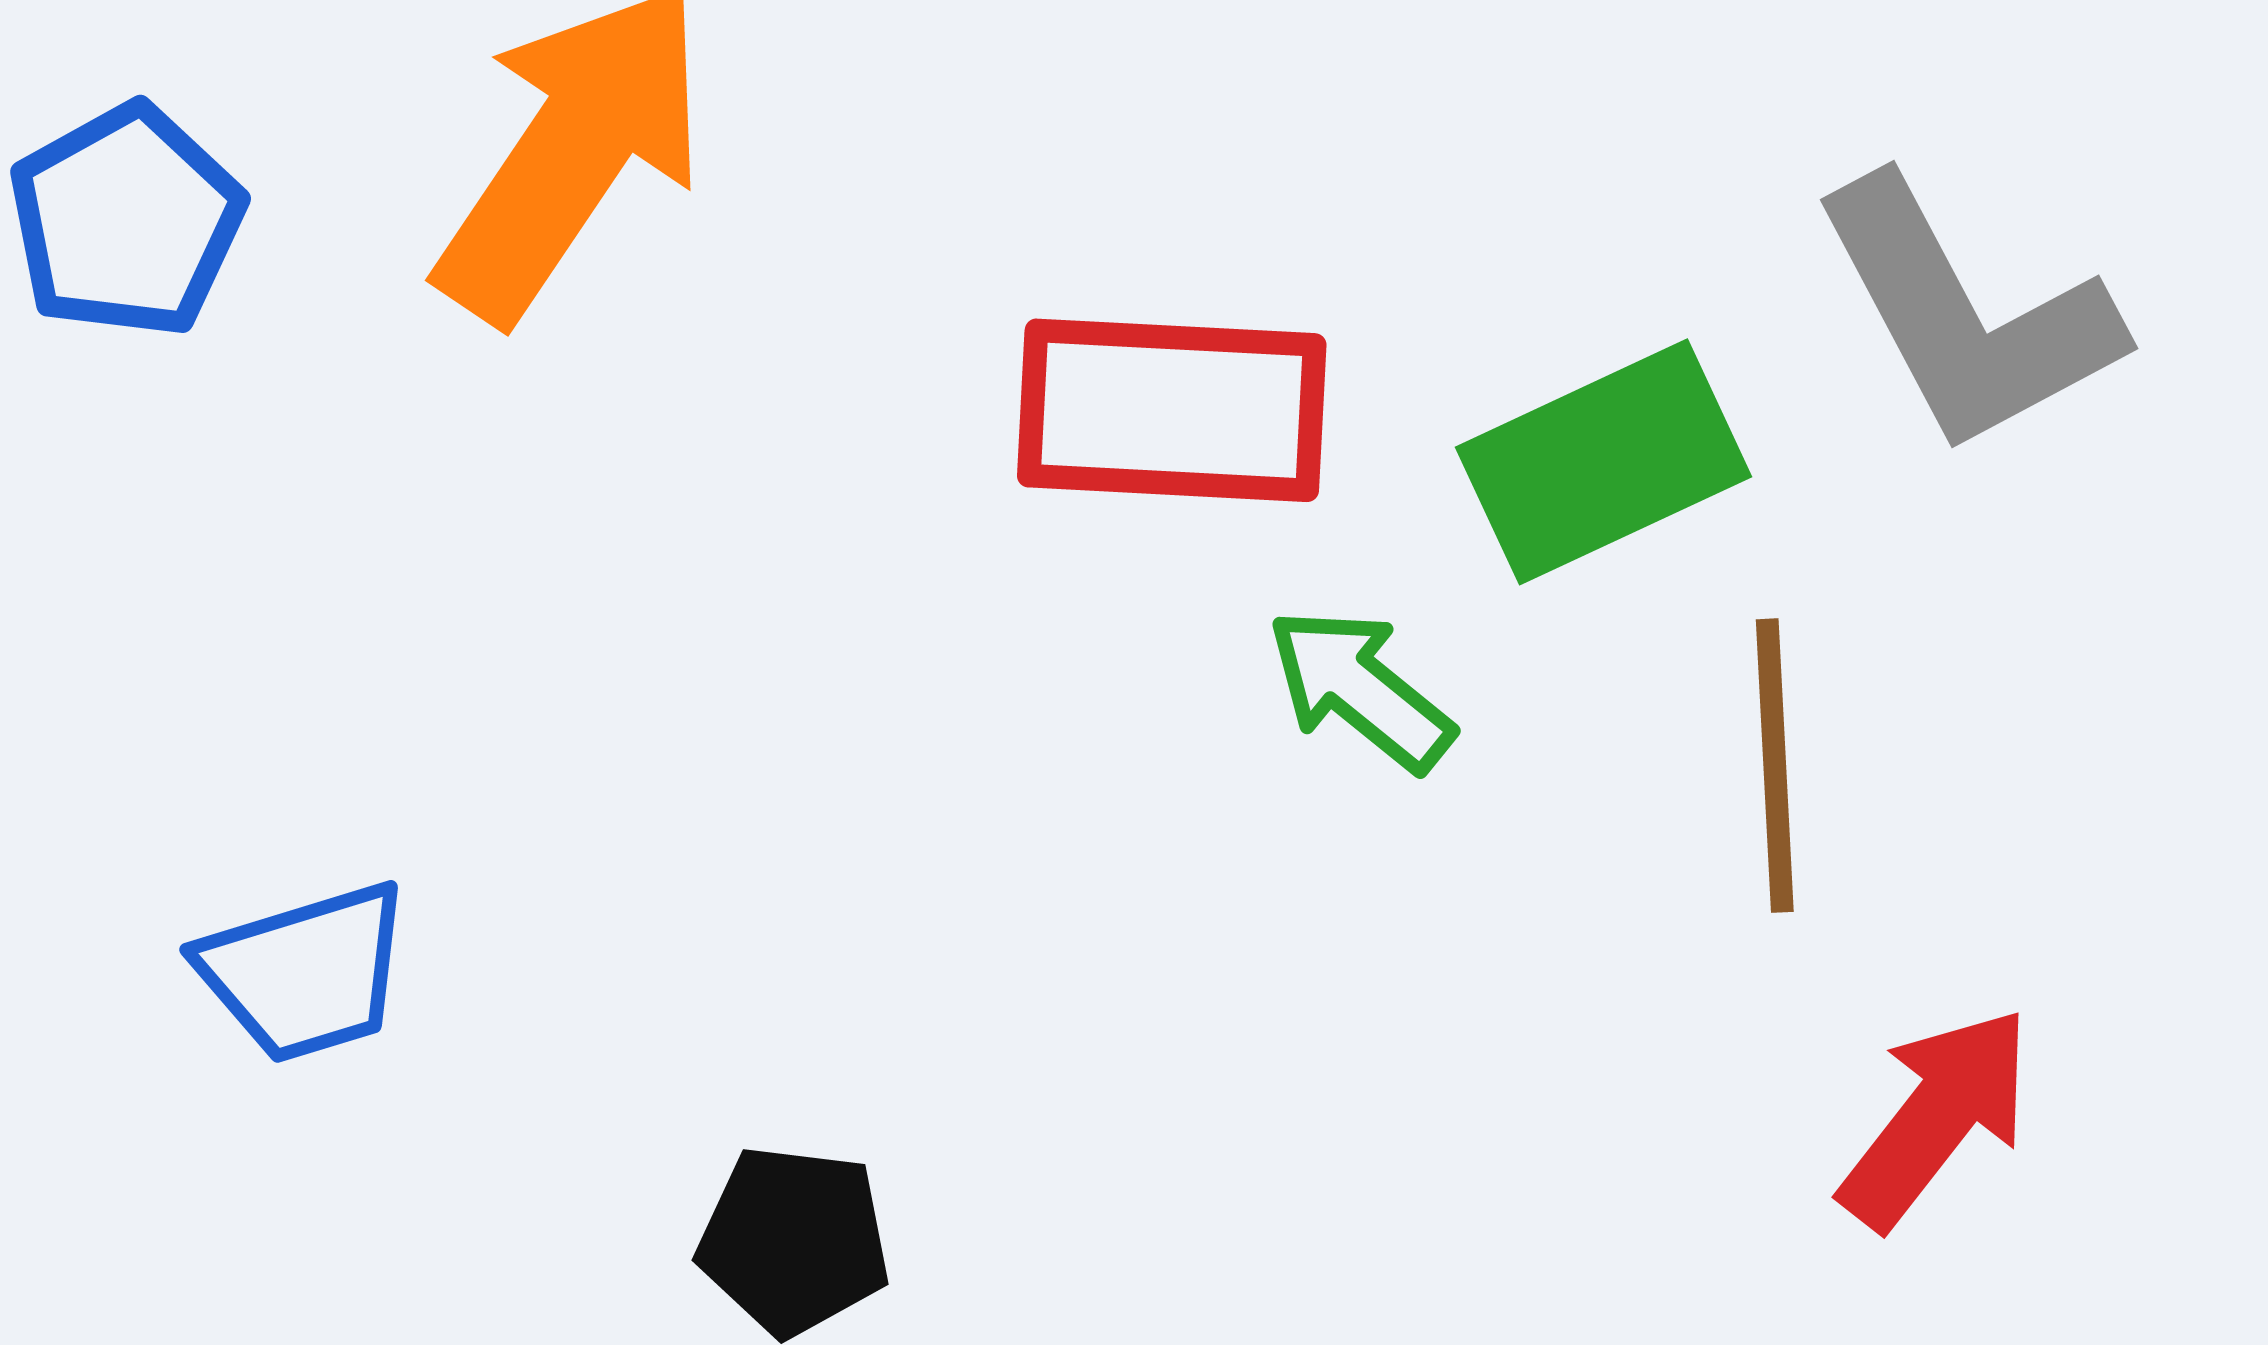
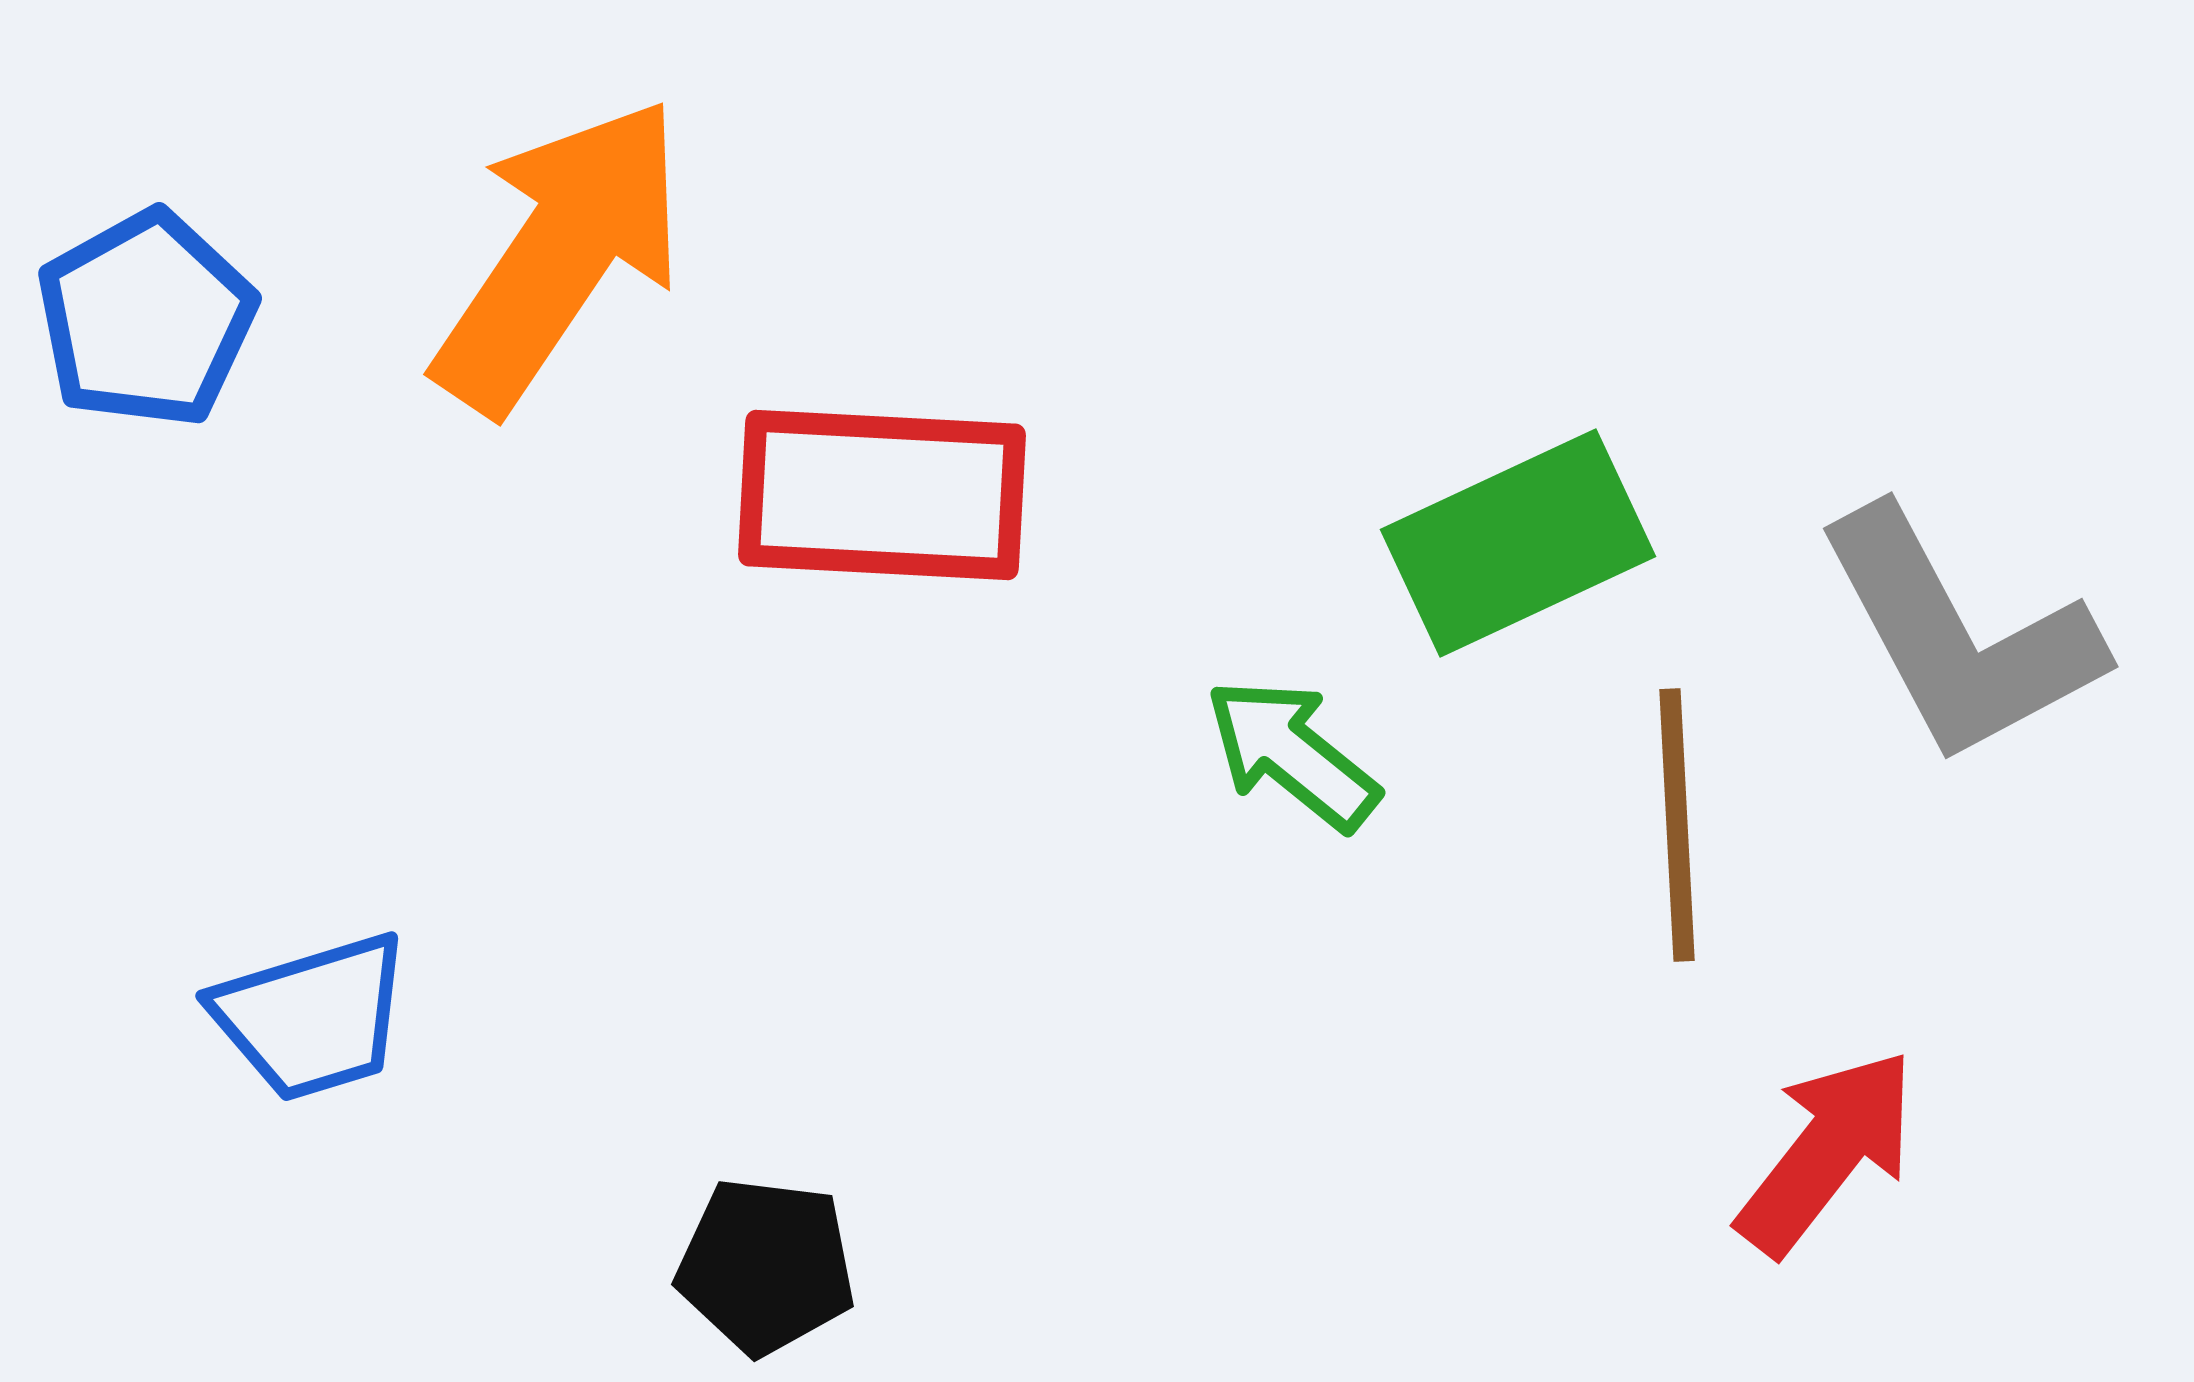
gray L-shape: (1966, 316) -> (1959, 636), moved
red rectangle: (1172, 410) -> (882, 495), moved

